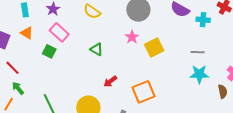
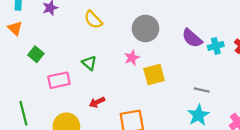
cyan cross: (203, 20) -> (216, 46), moved, turned -32
pink rectangle: (59, 32) -> (59, 80), moved, turned -66
cyan star: (199, 74) -> (198, 115), turned 30

